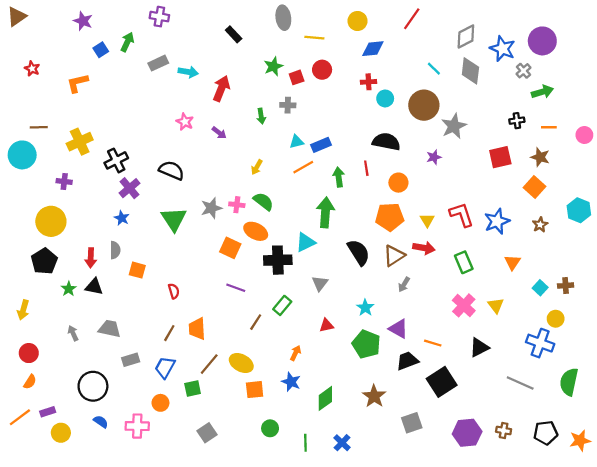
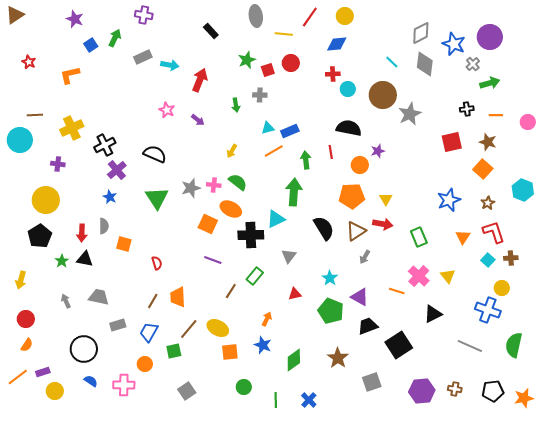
red line: (412, 19) -> (310, 17), moved
yellow circle: (357, 21) -> (345, 16), moved
purple star: (434, 157) -> (378, 151), moved
red L-shape: (462, 215) -> (494, 232), moved
orange line: (433, 343) -> (397, 291), moved

